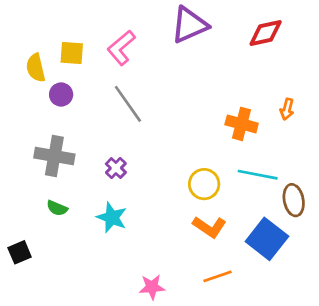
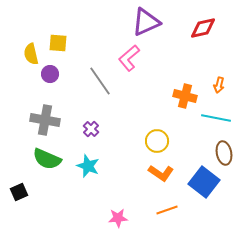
pink L-shape: (121, 48) -> (129, 58), moved
cyan line: (258, 175) -> (216, 118), moved
green semicircle: (57, 208) -> (47, 159), size x1.8

